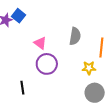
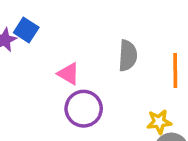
yellow star: (89, 68) -> (159, 122), moved

